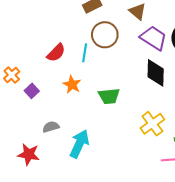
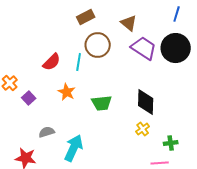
black diamond: (156, 73) -> (146, 102), moved
yellow cross: (152, 124) -> (143, 129), size x0.6

